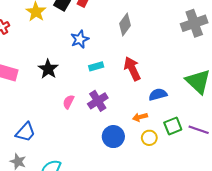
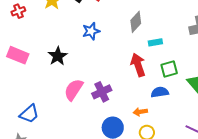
cyan rectangle: (96, 66) -> (155, 42), moved
pink semicircle: (69, 102) -> (74, 90), size x1.6
green square: (173, 126) -> (169, 69), moved

